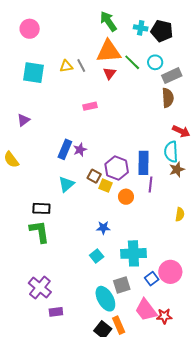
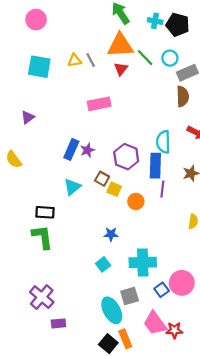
pink rectangle: (90, 106) -> (99, 104), size x1.5
cyan semicircle: (171, 152) -> (163, 142), moved
purple hexagon: (117, 168) -> (126, 157), moved

